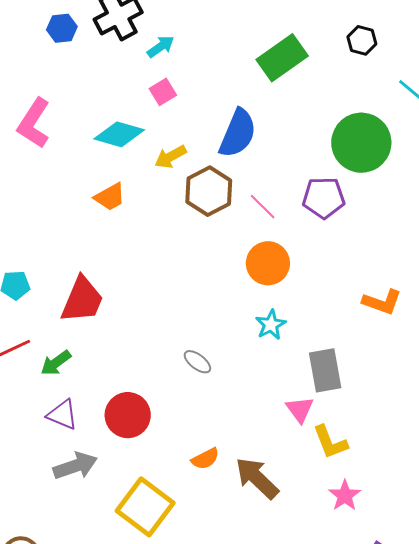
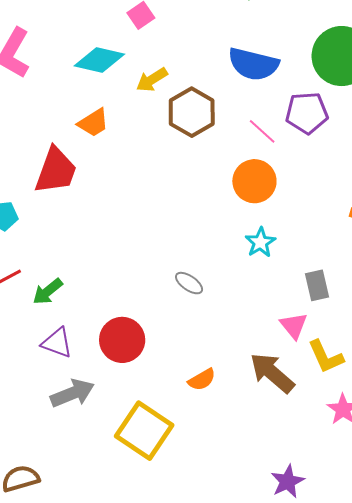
blue semicircle: (238, 133) -> (253, 64), moved, turned 84
pink line: (263, 207) -> (262, 131), moved
red trapezoid: (82, 300) -> (56, 171), moved
gray rectangle: (325, 370) -> (317, 285), size x0.7
brown arrow: (257, 478) -> (272, 373), moved

